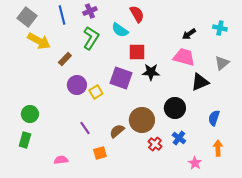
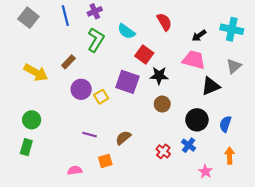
red semicircle: (137, 14) -> (164, 22), moved
cyan cross: (220, 28) -> (232, 29), size x1.5
yellow arrow: (39, 41) -> (36, 72), moved
red square: (137, 52) -> (144, 55), turned 36
black circle: (175, 108) -> (197, 120), moved
brown circle: (142, 120) -> (162, 104), moved, size x0.6
purple line: (85, 128) -> (90, 135), turned -40
pink semicircle: (61, 160) -> (75, 170), moved

